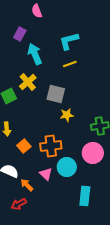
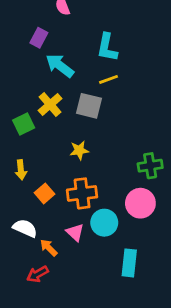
cyan L-shape: (69, 41) -> (107, 47), turned -65
cyan arrow: (35, 54) -> (60, 66), turned -30
gray square: (56, 94) -> (89, 106), moved
yellow star: (67, 115) -> (79, 150), moved

